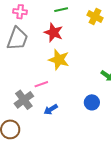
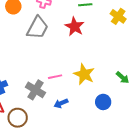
yellow star: (59, 60) -> (84, 74), moved
gray cross: (24, 100) -> (35, 90), turned -30

